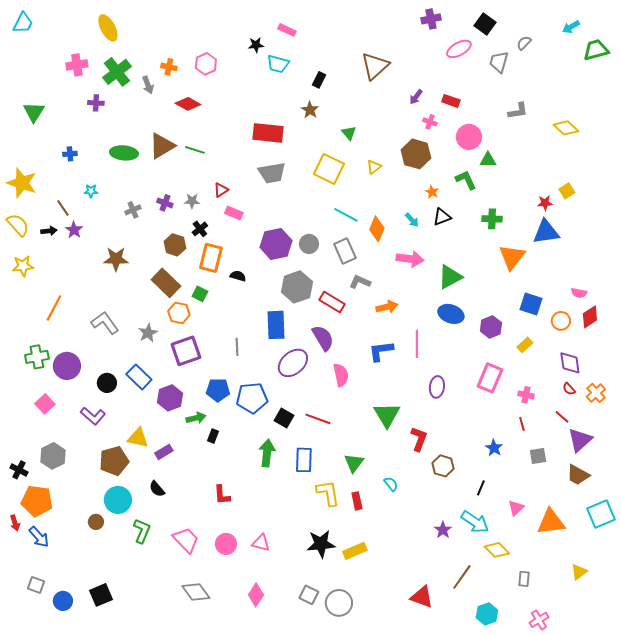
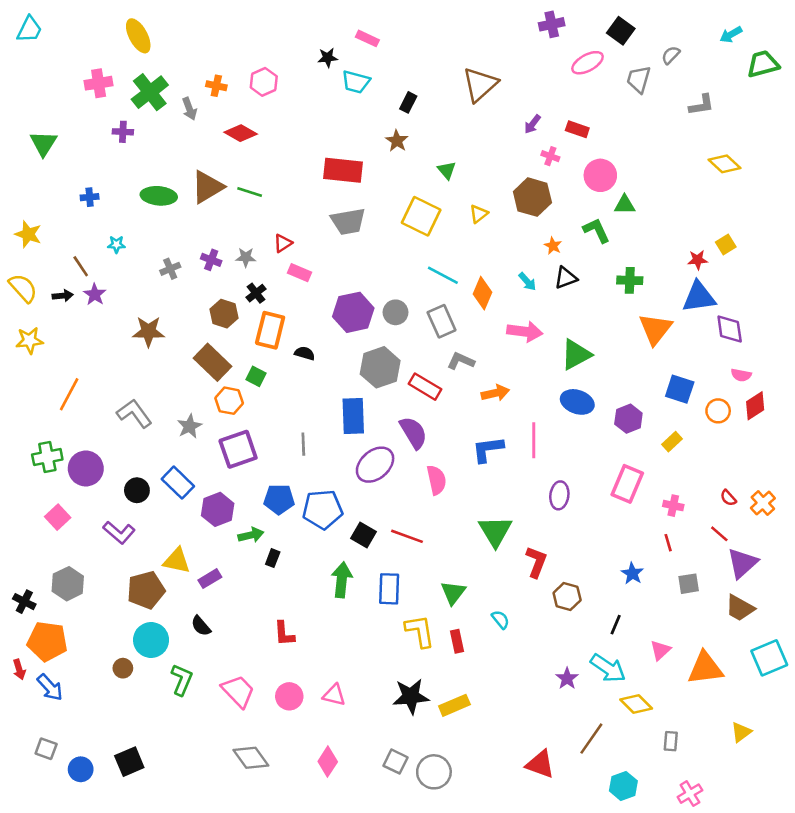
gray L-shape: (518, 111) -> (701, 105), moved
yellow star: (22, 183) -> (28, 234), size x0.7
purple diamond: (570, 363) -> (730, 329), moved

